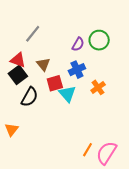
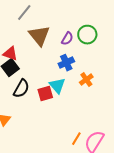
gray line: (33, 34) -> (24, 13), moved
brown triangle: (43, 64) -> (39, 36), moved, size x1.6
red square: (55, 83) -> (45, 94), moved

